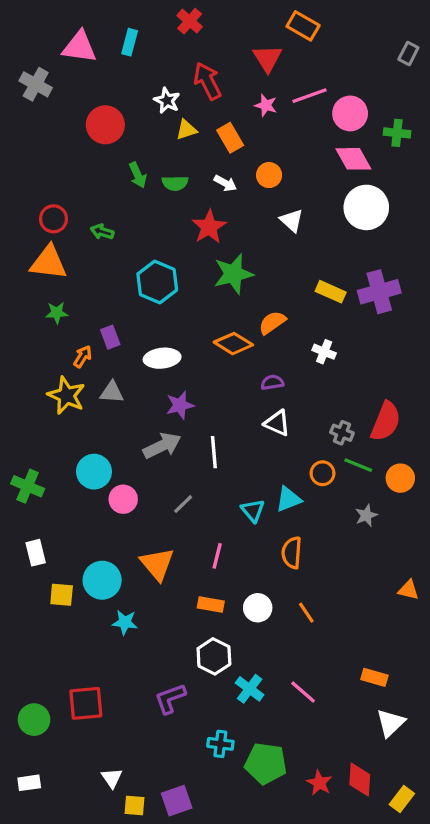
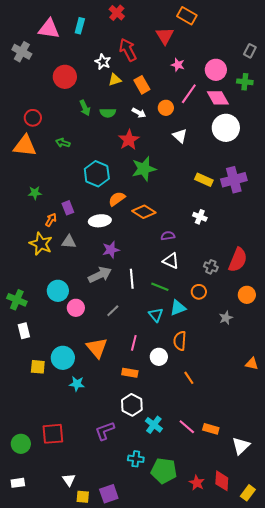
gray rectangle: (408, 53) -> (250, 51), moved
pink line: (310, 96) -> (189, 94), moved, turned -35
pink star: (266, 105) -> (178, 65), moved
red circle: (53, 219) -> (33, 118), moved
orange triangle: (49, 263) -> (25, 146), moved
orange semicircle: (272, 323) -> (117, 199), moved
green line: (358, 465) -> (160, 287), moved
white rectangle: (36, 553) -> (24, 331), moved
white circle: (258, 608) -> (159, 357), moved
orange rectangle: (374, 677) -> (211, 429), moved

